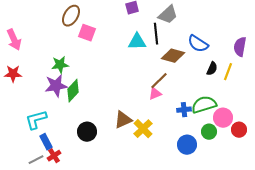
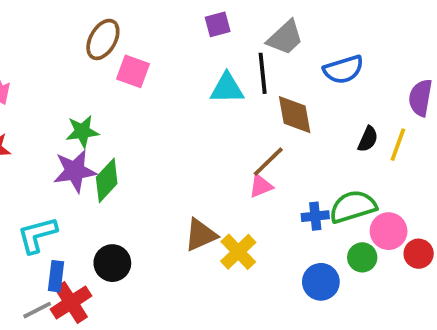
blue semicircle: (198, 44) -> (343, 70), moved, turned -50
brown diamond: (173, 56) -> (295, 115), turned 65
black circle: (87, 132) -> (112, 263), moved
blue rectangle: (46, 142) -> (56, 276), turned 35
red cross: (54, 156) -> (71, 302), size x1.5

